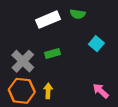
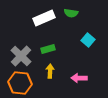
yellow arrow: (48, 91) -> (50, 71), moved
pink arrow: (101, 91) -> (79, 78), moved, turned -42

